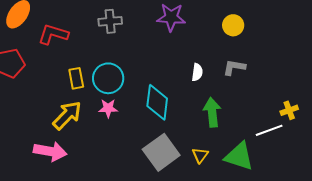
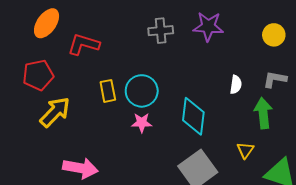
gray cross: (110, 21) -> (161, 31), moved
green arrow: (212, 112) -> (263, 113), moved
yellow arrow: (67, 115) -> (55, 112), moved
yellow triangle: (200, 155) -> (245, 150), moved

